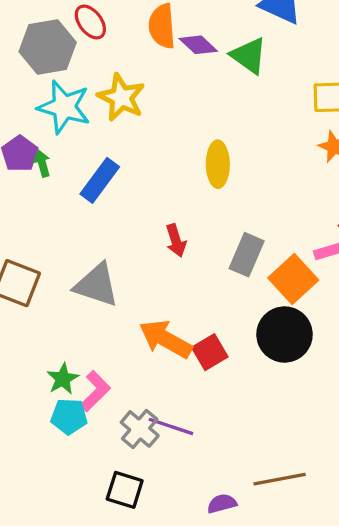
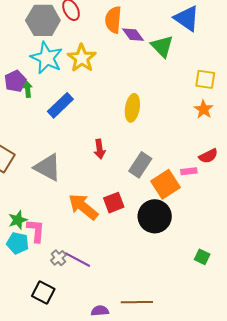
red square: (210, 352) -> (114, 203), moved
pink L-shape: (95, 391) -> (36, 231), turned -50
gray cross: (140, 429) -> (58, 258), size x0.7

